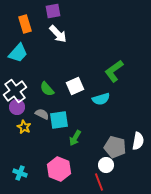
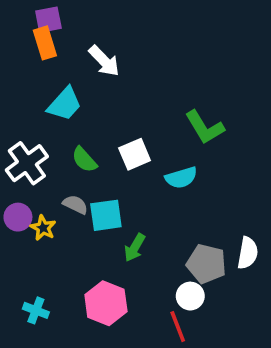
purple square: (53, 11) -> (48, 20), moved
cyan trapezoid: (18, 53) -> (65, 104), moved
green L-shape: (114, 71) -> (205, 127), turned -85
purple circle: (17, 107) -> (18, 217), moved

